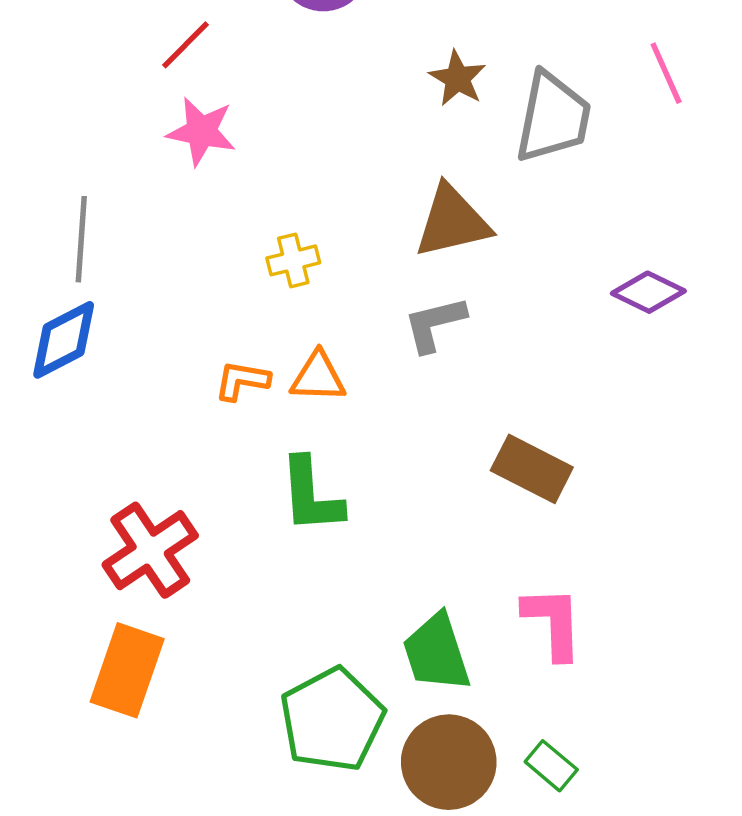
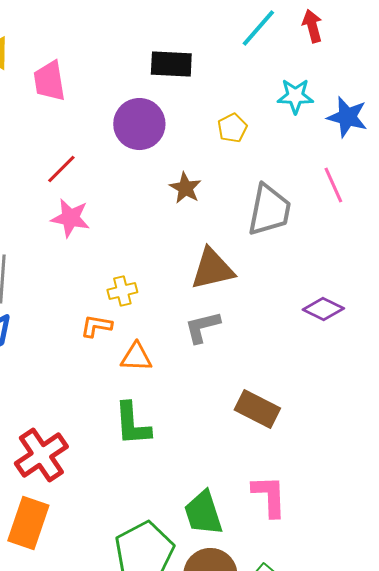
brown star: (458, 78) -> (185, 188), moved
orange L-shape: (242, 381) -> (96, 326), moved

